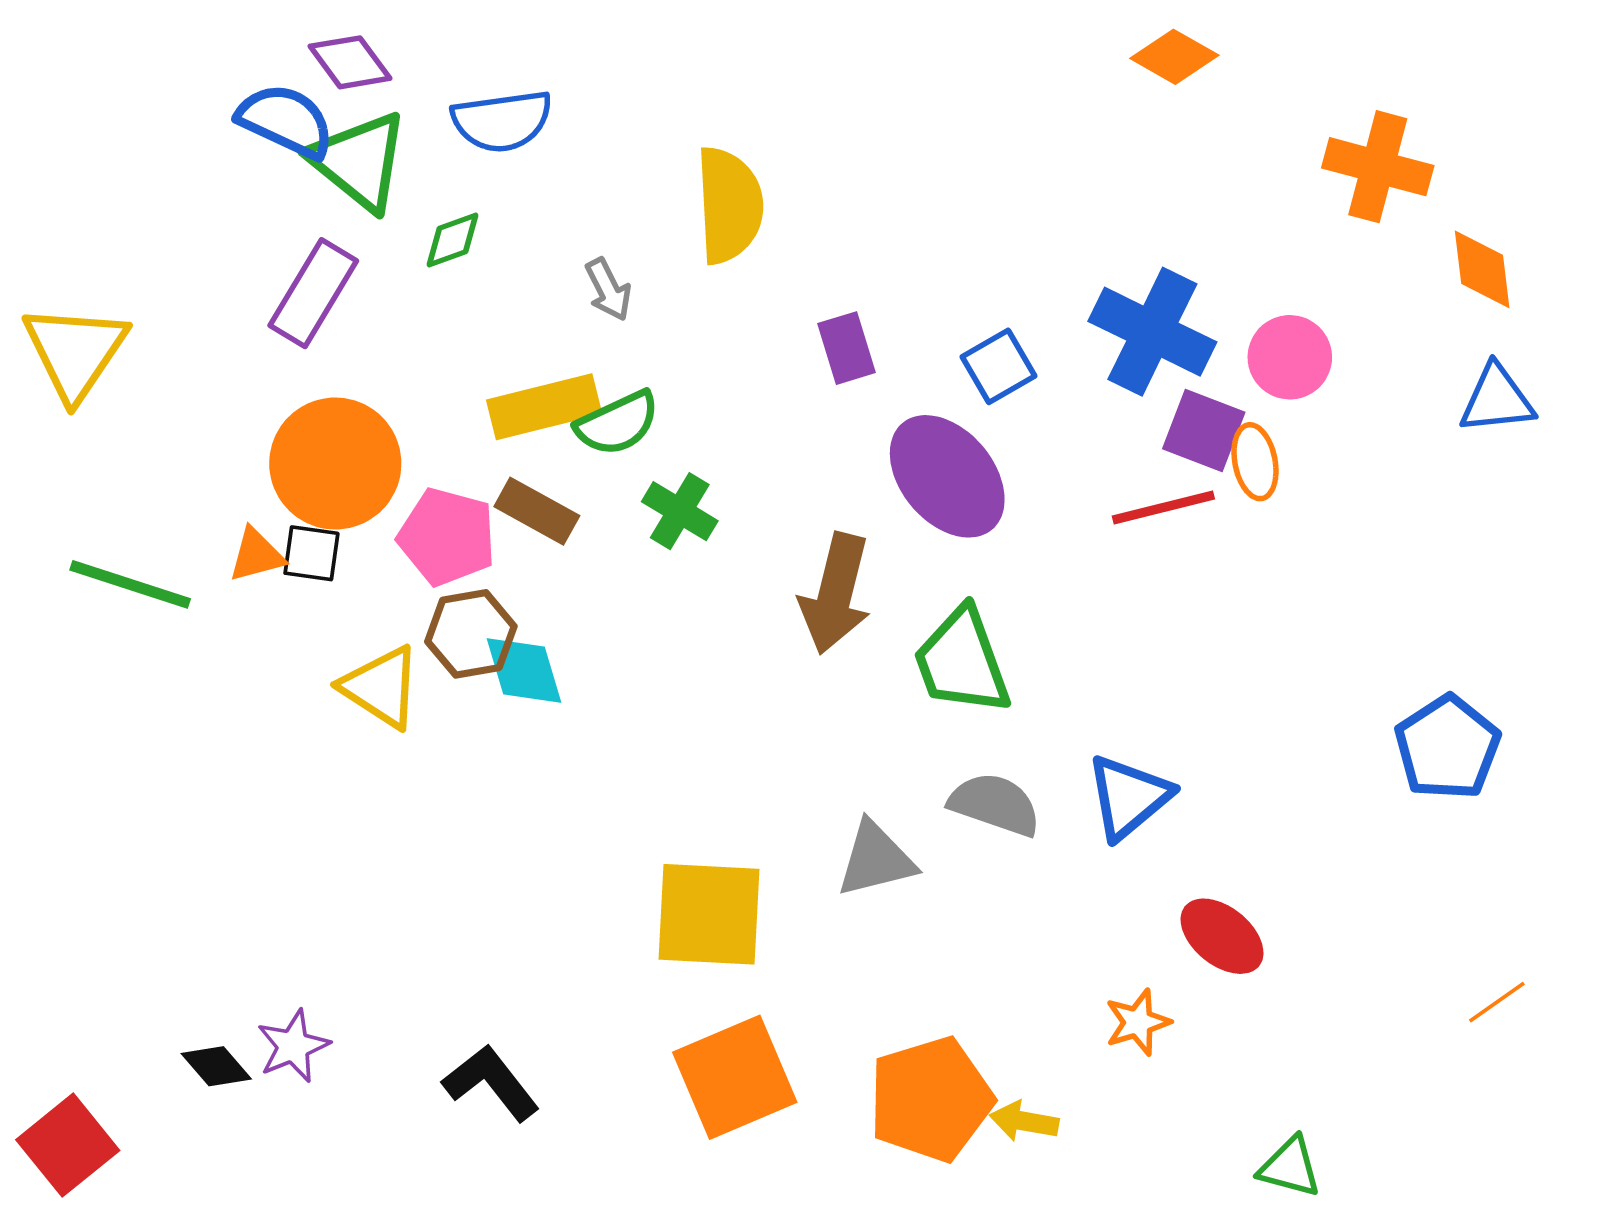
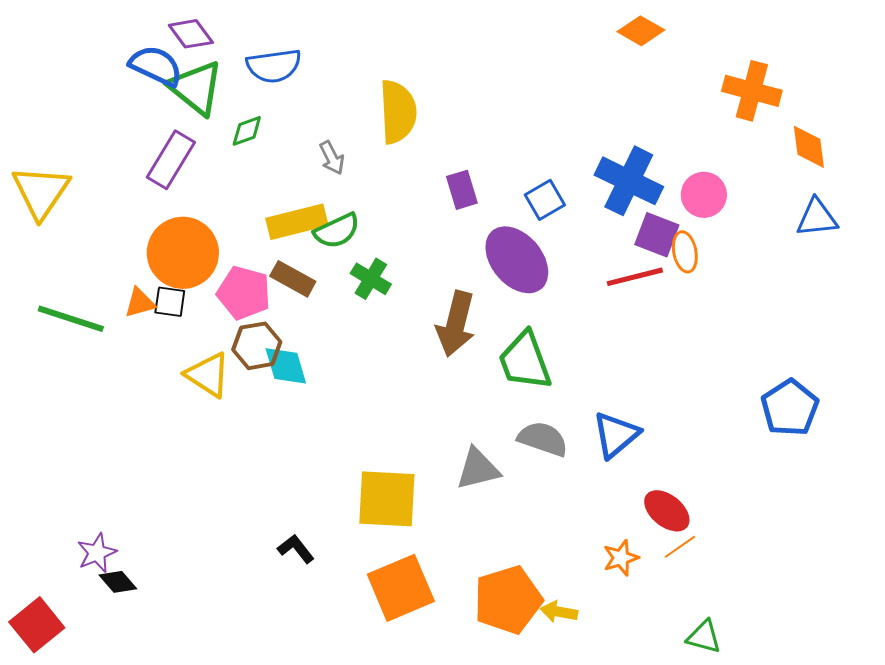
orange line: (1497, 1002) -> (680, 547), moved
purple star: (293, 1046) -> (97, 553), moved
black L-shape: (491, 1083) -> (296, 549), moved, size x0.7

